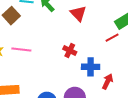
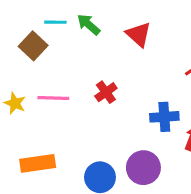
red cross: (70, 51) -> (106, 92), moved, turned 32

